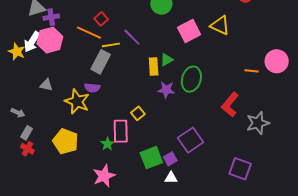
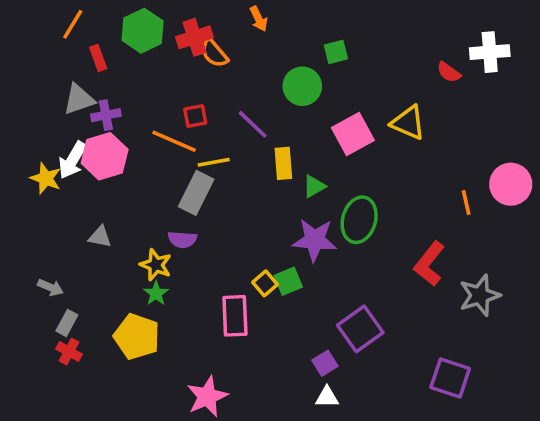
red square: (101, 19) -> (195, 116), turned 32
purple line: (132, 37) -> (253, 124), moved
yellow rectangle: (154, 67) -> (283, 163), moved
orange line: (251, 71) -> (466, 203), turned 72
purple star: (166, 90) -> (315, 240), size x1.4
yellow star: (77, 101) -> (156, 265), size x0.7
green star: (107, 144) -> (156, 293), moved
green square: (151, 158) -> (288, 281), moved, size x0.7

